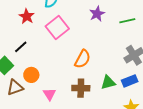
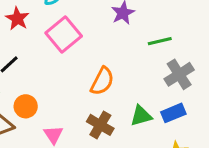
green line: (127, 21) -> (160, 41), moved
brown cross: (81, 88) -> (100, 125), turned 30

